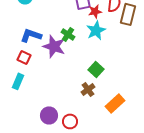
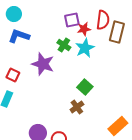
green cross: (68, 34) -> (64, 45), moved
blue L-shape: (31, 35) -> (19, 36), moved
orange rectangle: (115, 103) -> (118, 126), moved

